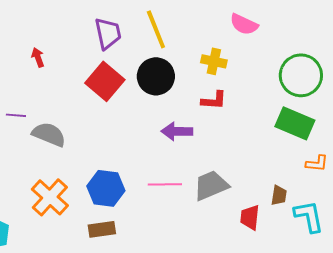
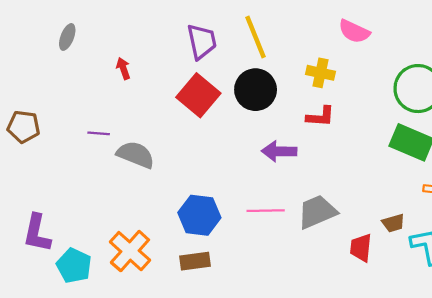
brown trapezoid: (279, 195) -> (393, 223), turned 65
orange cross: (50, 197) -> (130, 251), moved

